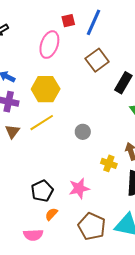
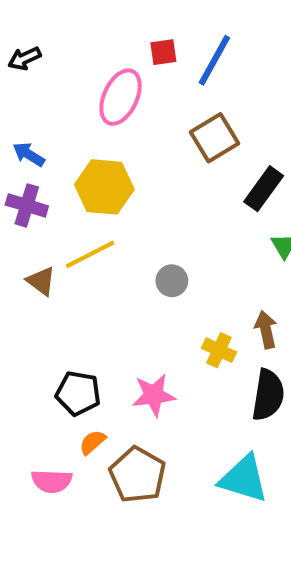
brown triangle: (12, 131) -> (41, 281), moved, turned -35
black pentagon: (42, 191) -> (78, 393), turned 30
brown pentagon: (92, 226) -> (138, 475), moved

